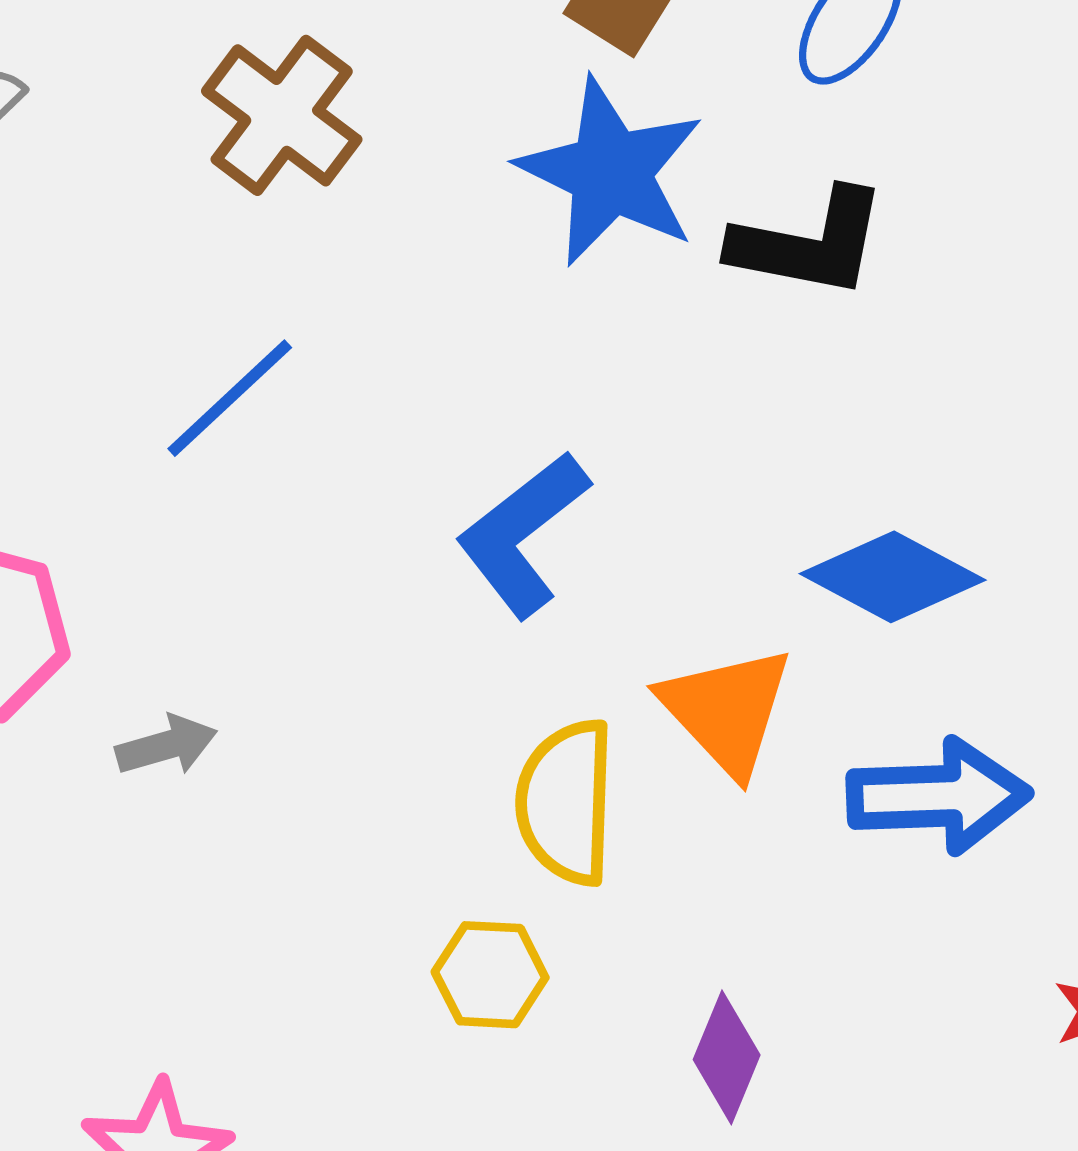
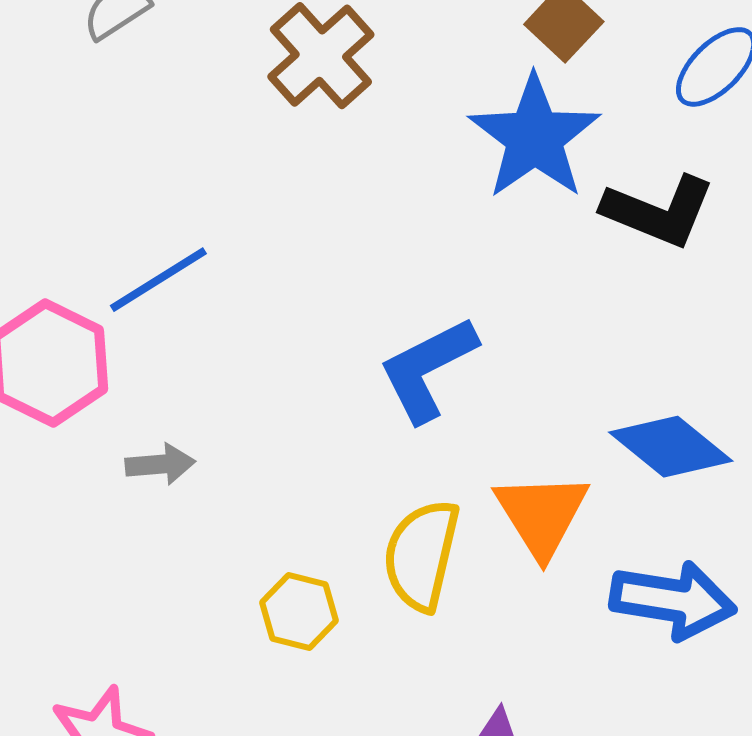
blue line: (230, 398) -> (158, 280), moved
yellow hexagon: (490, 975) -> (299, 612), moved

